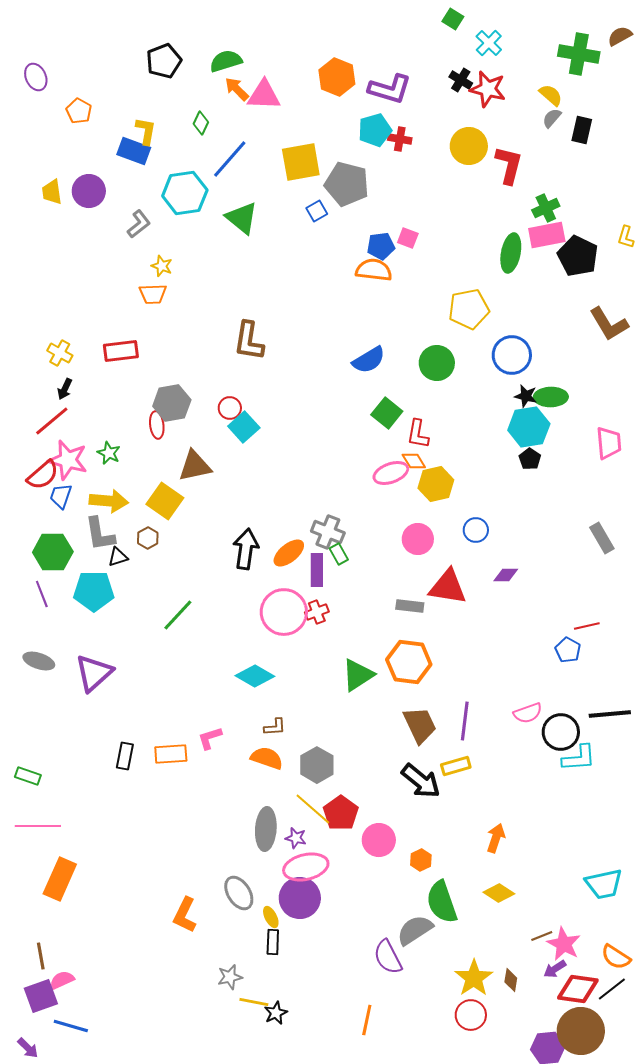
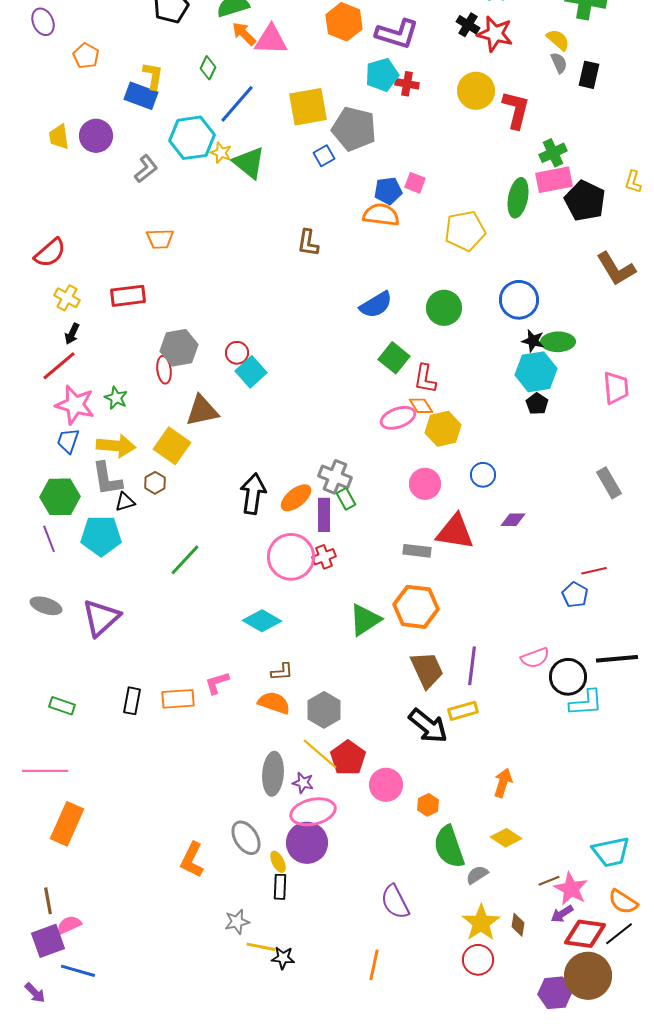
gray semicircle: (552, 118) -> (559, 63), turned 115
yellow star: (162, 266) -> (221, 153), moved
yellow pentagon: (469, 309) -> (465, 231), moved
brown L-shape: (249, 341) -> (308, 243), moved, size x0.7
red semicircle: (43, 475) -> (50, 253), moved
green rectangle: (28, 776) -> (62, 706), moved
cyan trapezoid: (604, 884) -> (611, 852), moved
gray semicircle: (415, 930) -> (477, 875), moved, size x0.6
black star: (276, 1013) -> (283, 958), turned 30

